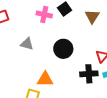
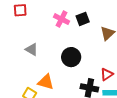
gray triangle: (27, 44) -> (32, 49), moved

